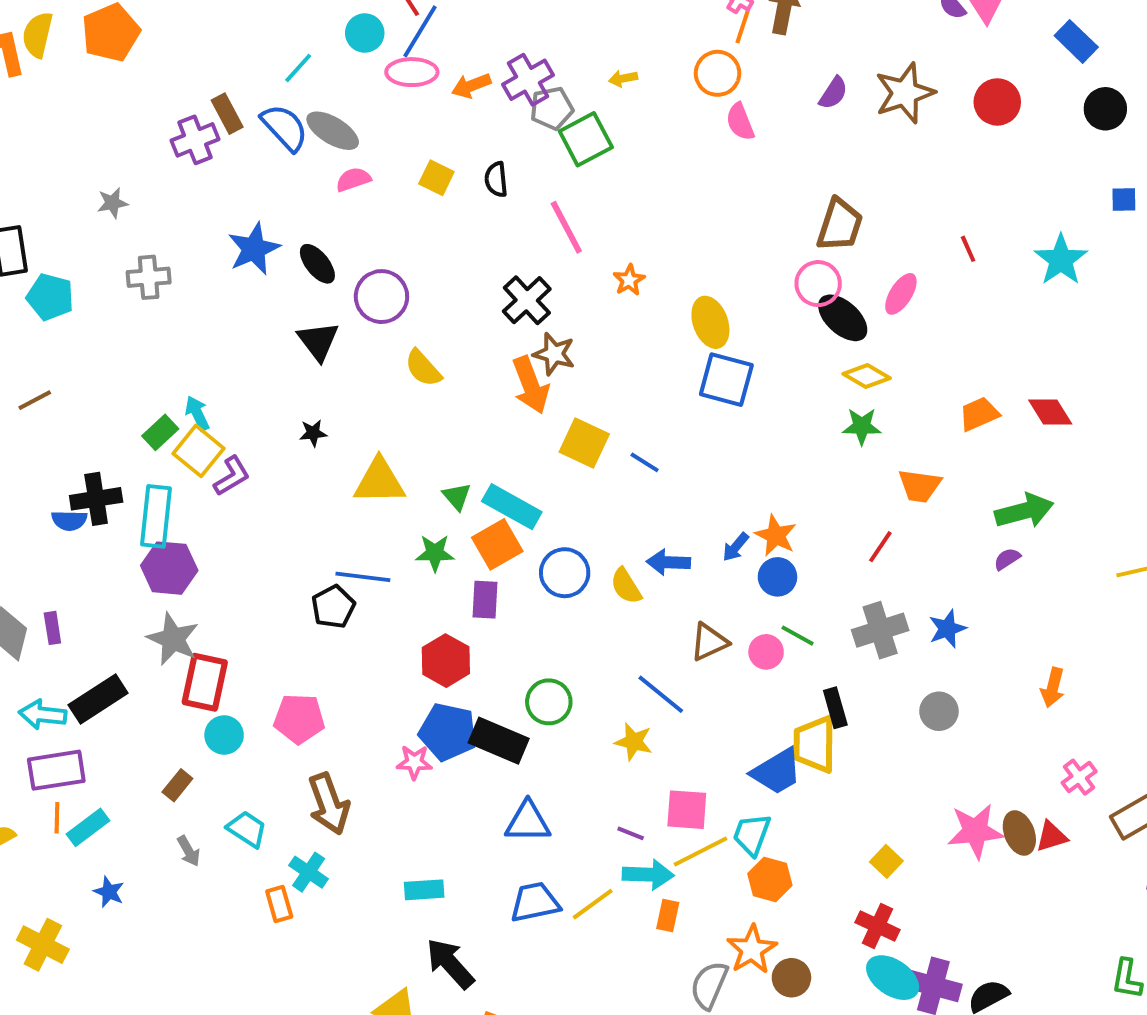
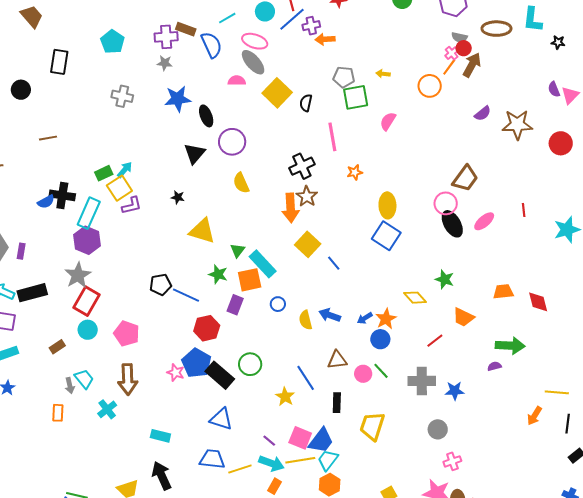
pink ellipse: (412, 72) -> (255, 41), moved
purple cross: (528, 80) -> (311, 26), moved, size x0.7
orange arrow: (471, 86) -> (325, 39), moved
brown rectangle: (227, 114) -> (186, 29), turned -60
pink semicircle: (740, 122) -> (388, 121), moved, turned 36
gray ellipse: (333, 131) -> (253, 62), moved
yellow square: (436, 178) -> (277, 93), size x1.6
gray star: (113, 203) -> (165, 63), moved
cyan pentagon: (50, 297) -> (113, 42), moved
yellow diamond: (867, 376) -> (415, 298), moved
cyan arrow: (197, 413) -> (125, 170), turned 48
blue semicircle: (69, 520) -> (46, 202), turned -48
blue circle: (565, 573) -> (278, 304), size x0.6
blue line: (363, 577) -> (186, 295), moved
orange arrow: (1053, 687) -> (534, 416), moved
black rectangle: (835, 708) -> (337, 403), moved
blue trapezoid: (777, 771) -> (321, 441), moved, turned -40
pink cross: (1079, 777) -> (452, 461), moved
gray arrow: (189, 851) -> (70, 385), moved
orange rectangle: (279, 904) -> (58, 413), moved

